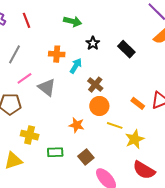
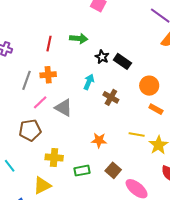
red line: (27, 20) -> (49, 44), moved, turned 42
black rectangle: (126, 49) -> (122, 61), moved
orange cross: (57, 54) -> (48, 75), moved
orange circle: (99, 106) -> (149, 86), moved

